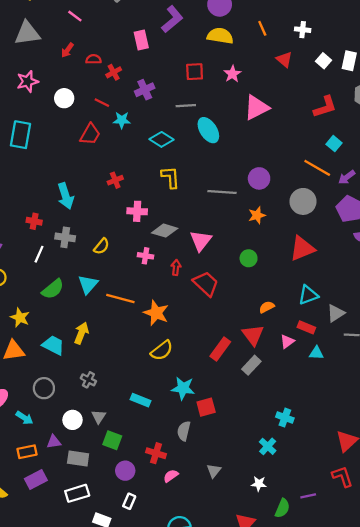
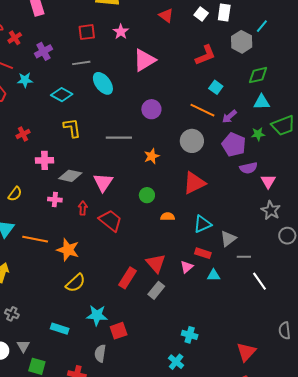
purple circle: (259, 178) -> (151, 109), moved
orange semicircle: (267, 307) -> (168, 217), moved, turned 32

